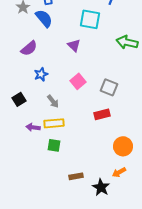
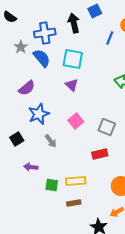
cyan square: (90, 19) -> (73, 59), moved
blue star: (41, 74) -> (39, 114), size x1.5
yellow rectangle: (54, 123) -> (76, 181), moved
brown rectangle: (76, 176) -> (74, 203), moved

